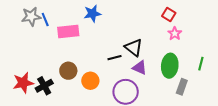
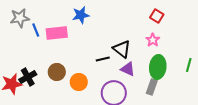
blue line: (45, 19) -> (36, 30), moved
pink star: (175, 34) -> (153, 40), moved
black cross: (44, 86) -> (28, 77), moved
gray rectangle: (182, 87) -> (152, 87), moved

